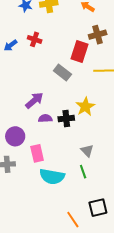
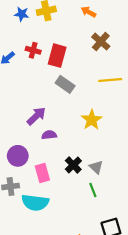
brown cross: (98, 35) -> (101, 42), turned -30
red rectangle: (79, 52) -> (57, 56), moved
black cross: (66, 119) -> (73, 165), moved, turned -35
cyan semicircle: (52, 176) -> (35, 203), moved

